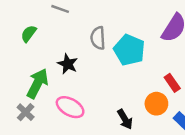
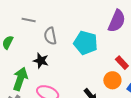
gray semicircle: (98, 38) -> (50, 36), moved

